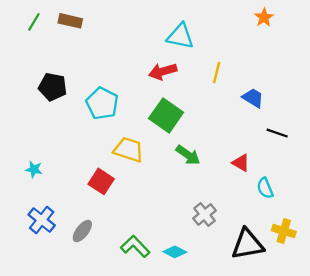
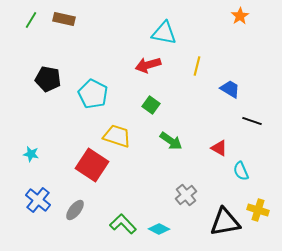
green square: (166, 115) -> (151, 105), size x0.6
red square: (101, 181) -> (92, 165), size x1.4

